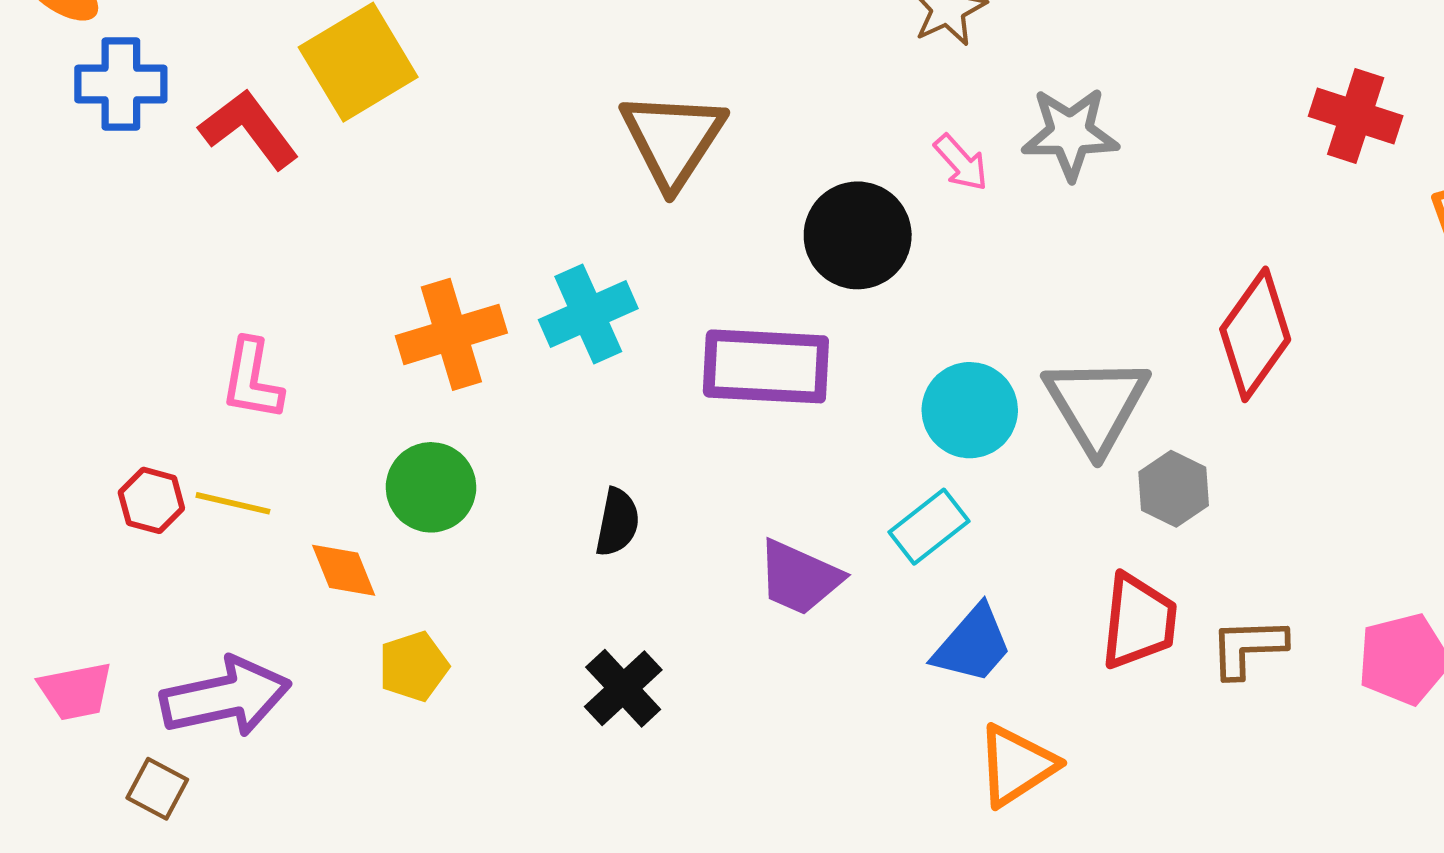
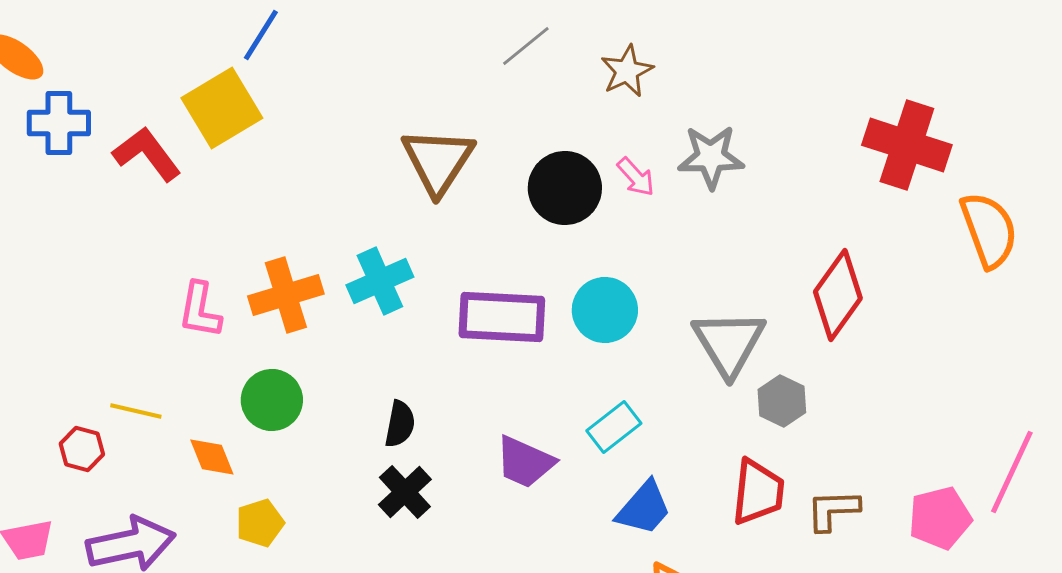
red cross: (1356, 116) -> (907, 145), size x1.4
black circle: (858, 235) -> (565, 188), moved
pink L-shape: (252, 380) -> (200, 310), moved
cyan circle: (970, 410) -> (605, 310), moved
red hexagon: (151, 500) -> (82, 449), moved
black cross: (623, 688) -> (405, 492), moved

